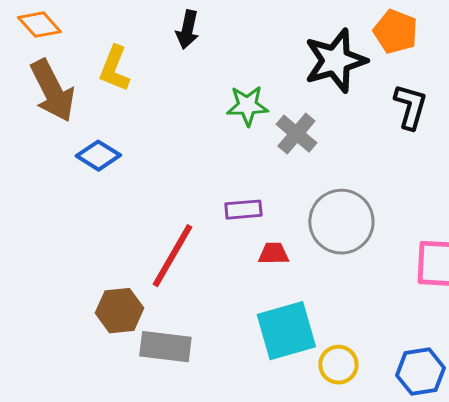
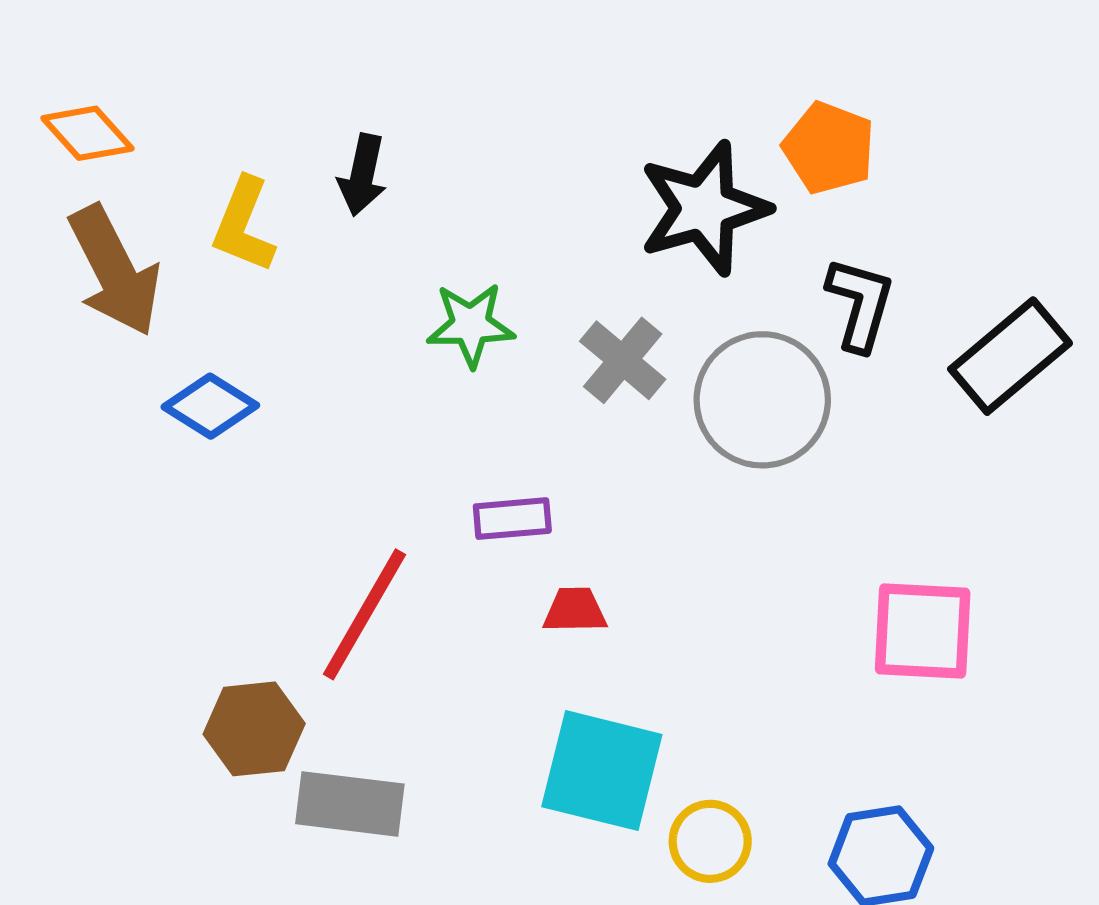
black arrow: (187, 30) -> (362, 175), moved
green star: (247, 106) -> (471, 325), moved
gray circle: (341, 222) -> (762, 400), moved
cyan square: (286, 331) -> (602, 771), turned 30

